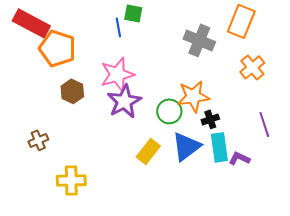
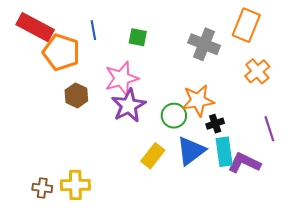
green square: (133, 13) -> (138, 37), moved
blue line: (118, 27) -> (93, 30), moved
brown cross: (38, 140) -> (42, 188), moved, turned 30
purple L-shape: (239, 158) -> (244, 163), size x1.5

